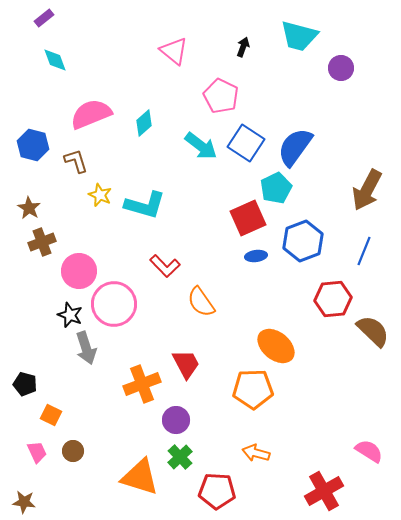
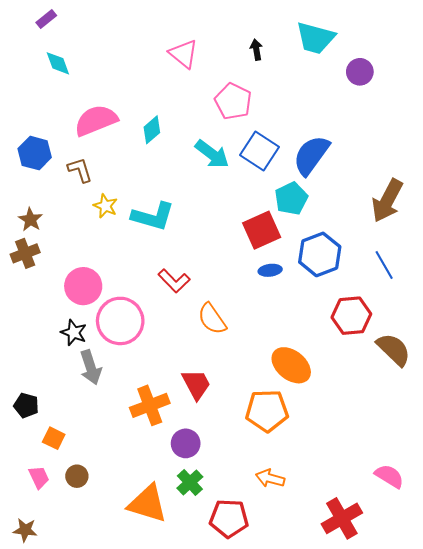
black arrow: (243, 47) -> (256, 50), turned -30
brown cross: (42, 242) -> (25, 253), moved
blue line: (364, 251) -> (384, 265), turned -52

